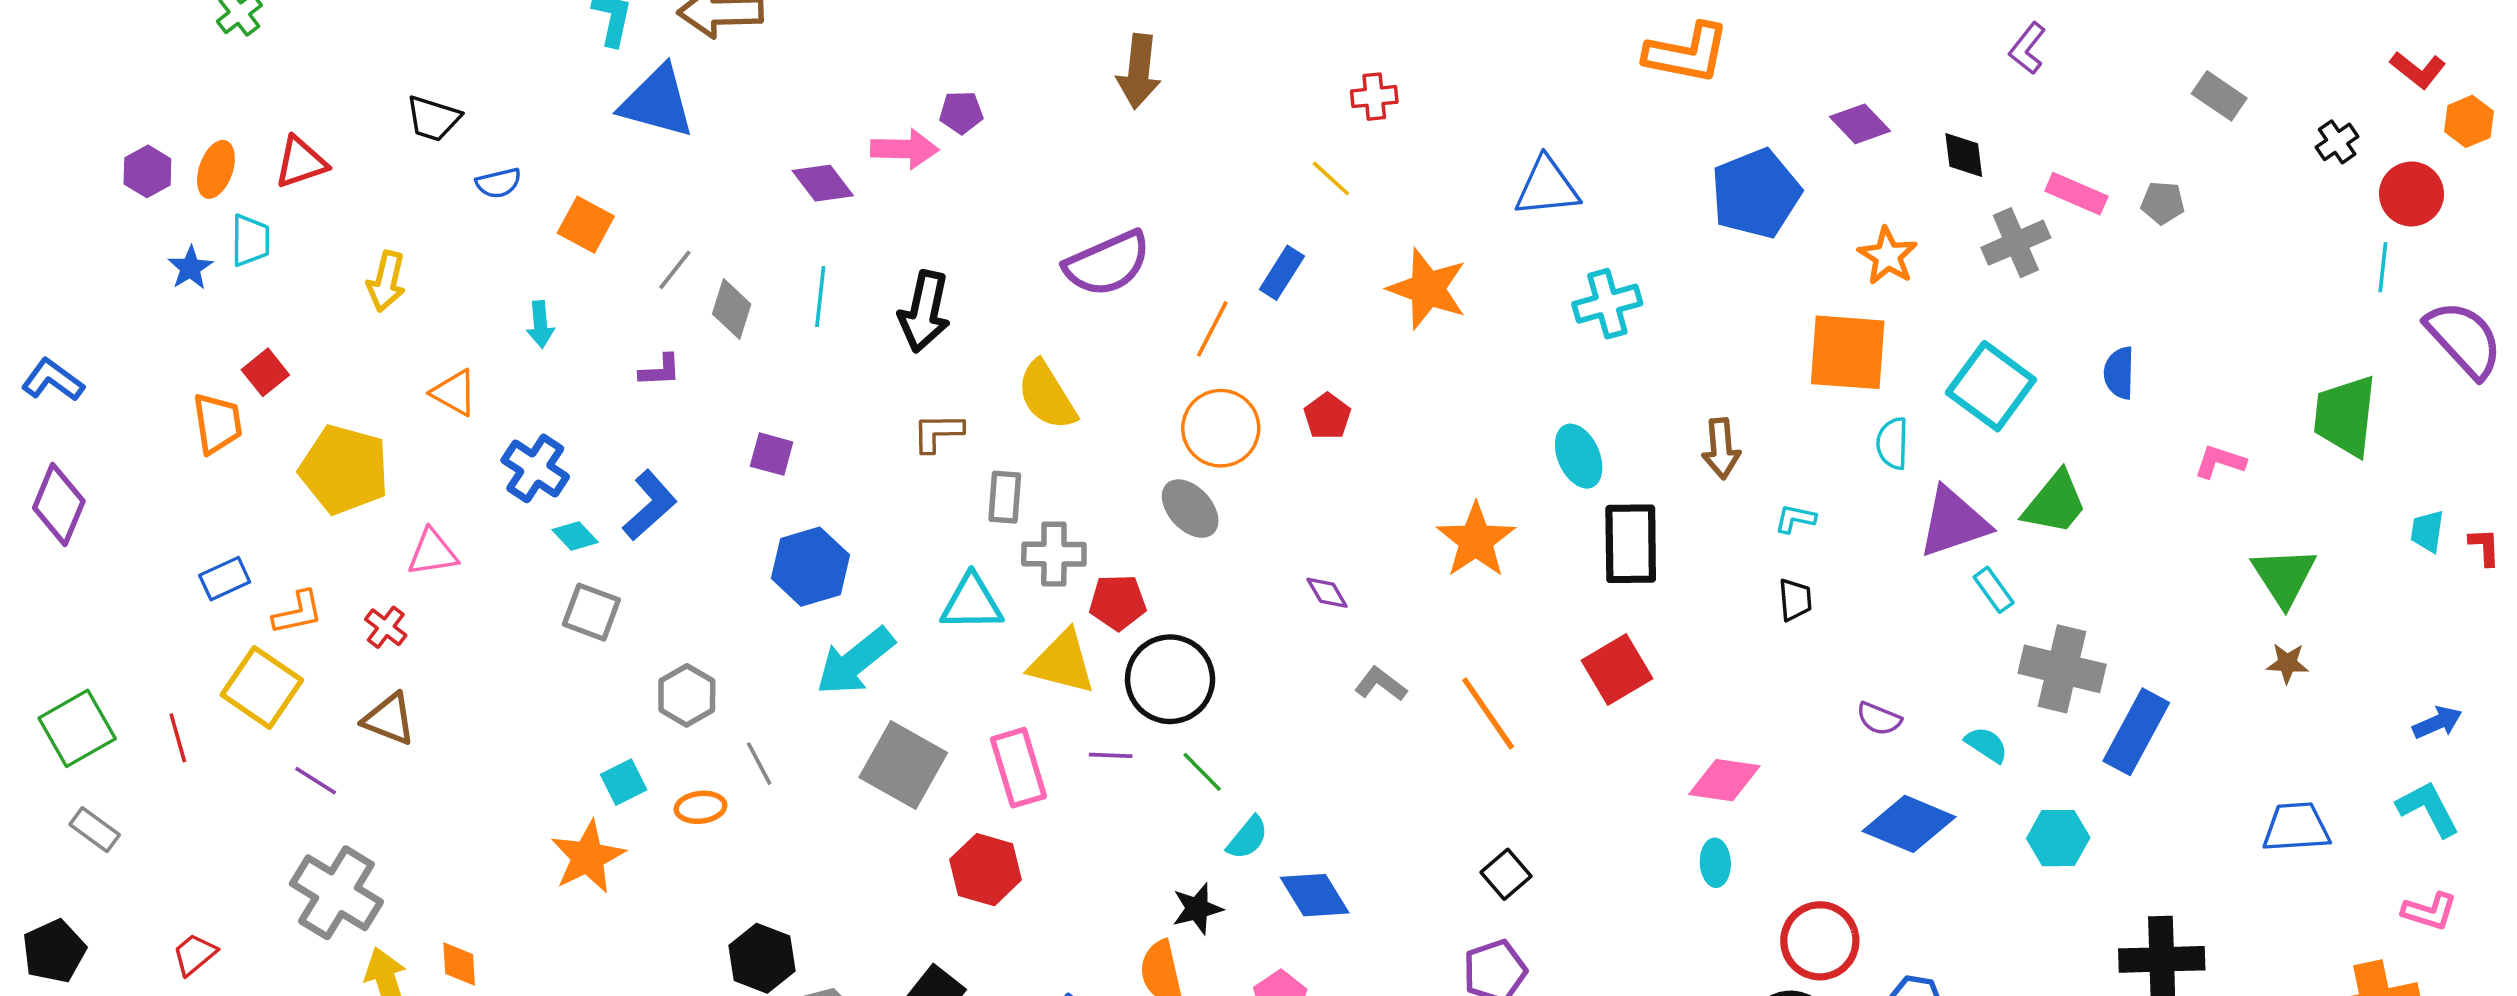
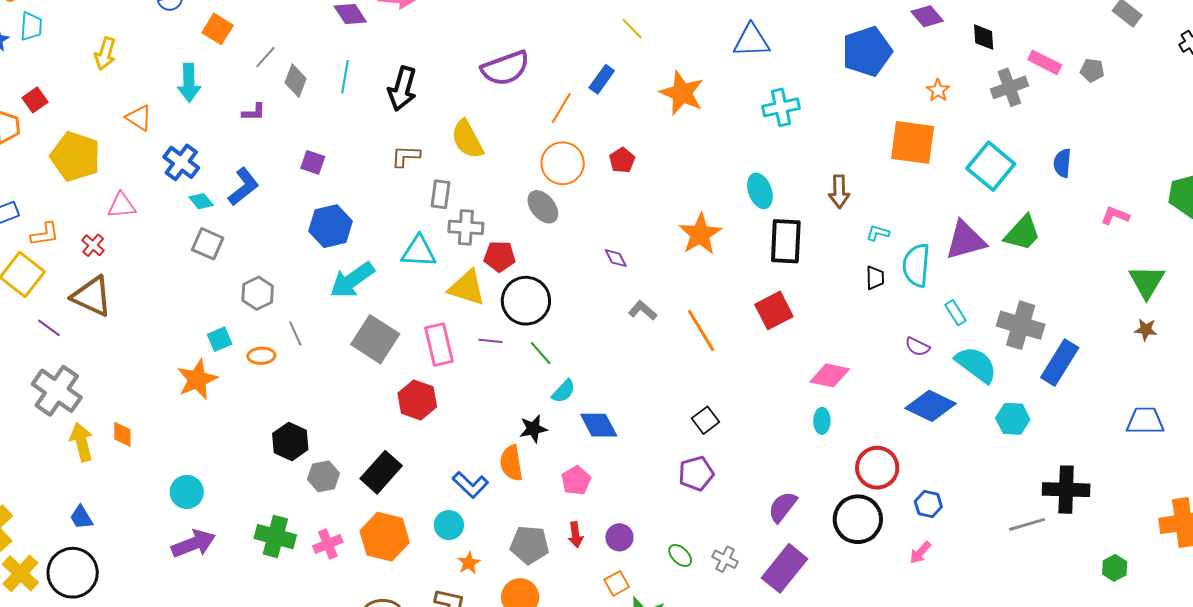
orange star: (1888, 256) -> (938, 90), size x0.7
cyan arrow: (540, 324) -> (189, 83), size x1.5
cyan semicircle: (1892, 443) -> (916, 265), moved, size x1.5
cyan rectangle: (1994, 590) -> (955, 313), moved
brown triangle: (389, 719) -> (92, 296), size x1.4
cyan semicircle: (1986, 745) -> (976, 365), size x1.8

